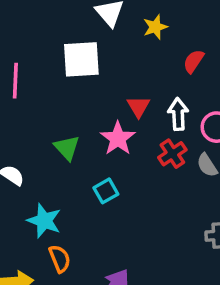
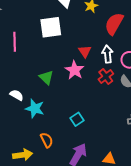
red semicircle: (194, 61) -> (114, 24), size x1.6
cyan square: (106, 191) -> (77, 119), moved
cyan star: (44, 221) -> (35, 109), moved

